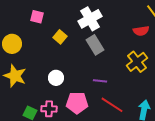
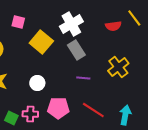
red semicircle: (141, 31) -> (113, 26), moved
yellow square: (60, 37) -> (41, 42), size x1.6
purple line: (100, 81) -> (83, 78), moved

